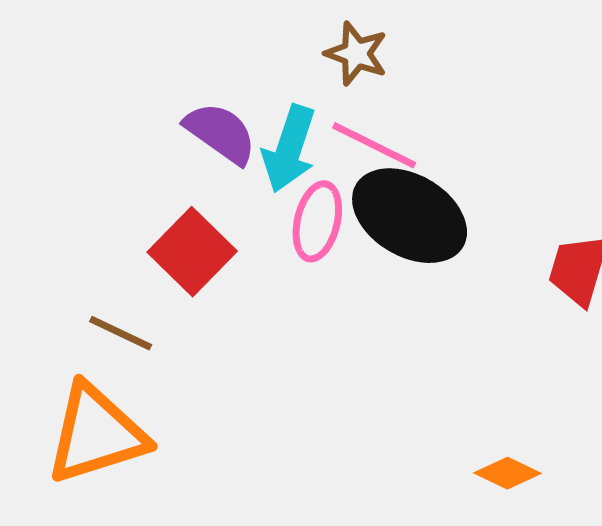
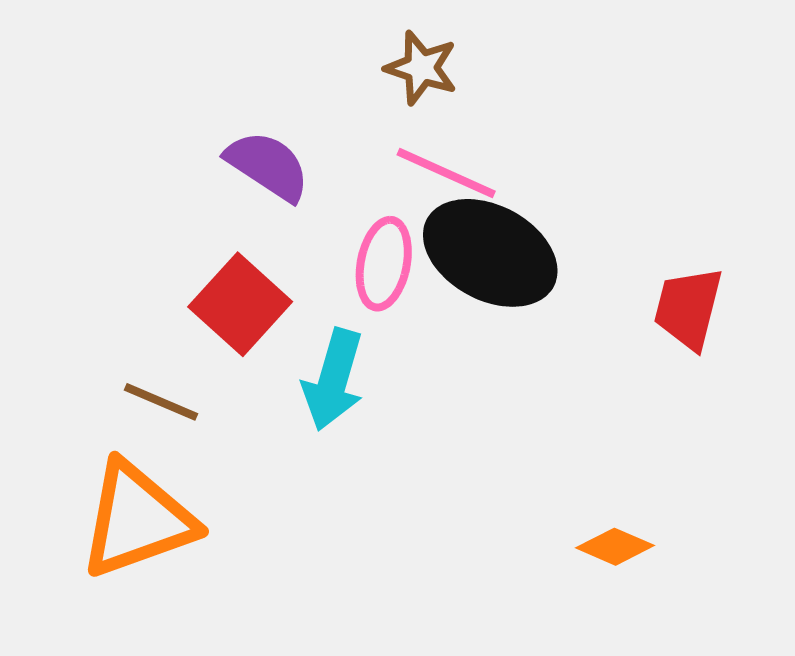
cyan arrow: (289, 149) -> (333, 380), moved

